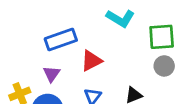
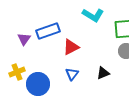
purple triangle: (52, 74) -> (24, 39), moved

